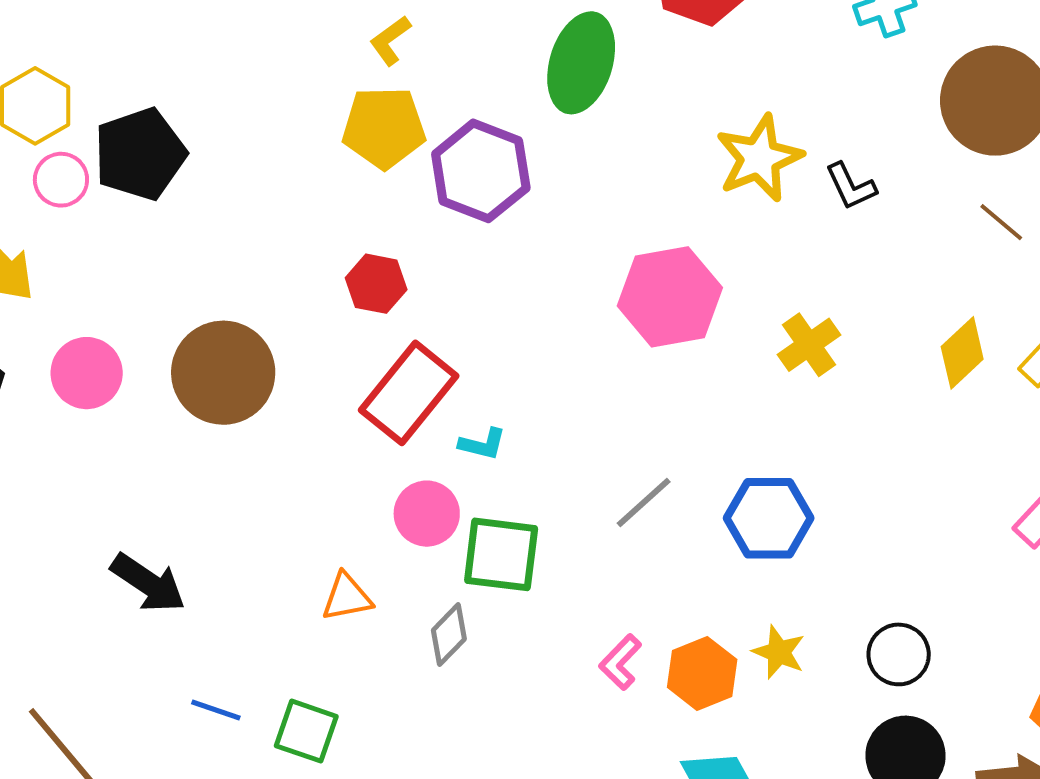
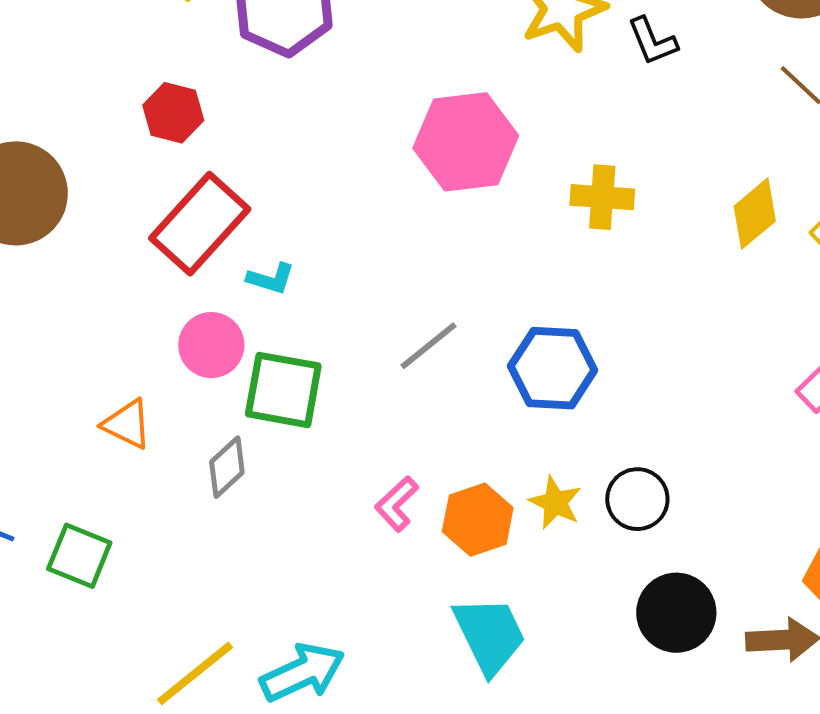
yellow cross: (809, 345) -> (602, 197), turned 36
orange triangle: (347, 597) -> (127, 424), turned 34
black circle: (899, 654) -> (637, 499), moved

